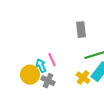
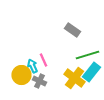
gray rectangle: (81, 30) -> (72, 30), turned -49
yellow cross: (83, 78) -> (74, 78), size x1.5

